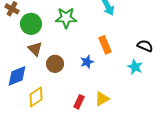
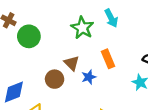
green star: (66, 18) -> (82, 28), moved, turned 30
brown triangle: (35, 49) -> (72, 63), moved

